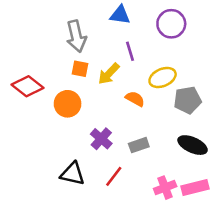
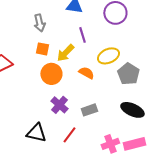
gray arrow: (76, 36) -> (39, 23), size x0.7
gray pentagon: (188, 100) -> (128, 74), turned -30
orange circle: (68, 104) -> (51, 74), moved

